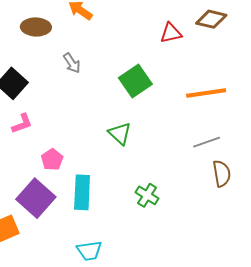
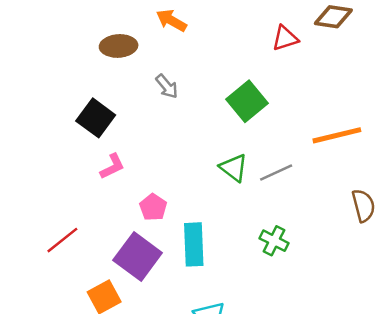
orange line: (206, 93) -> (337, 135), moved
gray line: (207, 142) -> (276, 173), moved

